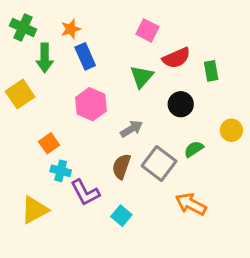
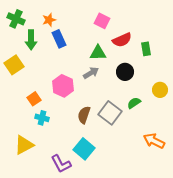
green triangle: (142, 77) -> (98, 53), turned 48
pink hexagon: (91, 104) -> (63, 86), moved
gray arrow: (132, 129) -> (91, 73), moved
purple L-shape: (85, 192) -> (61, 164), moved
orange arrow: (191, 204) -> (154, 141), moved
cyan square: (121, 216) -> (84, 149), size x1.5

